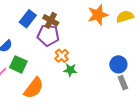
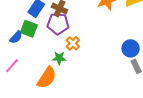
green square: (18, 64) -> (29, 29), moved
green star: (70, 70) -> (59, 58), moved

